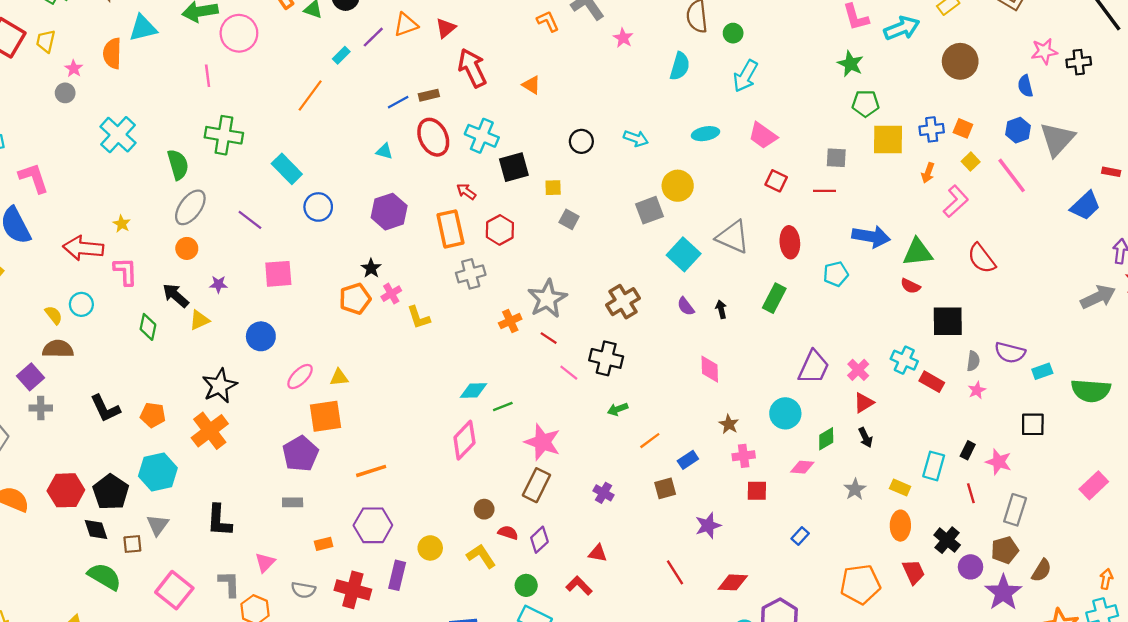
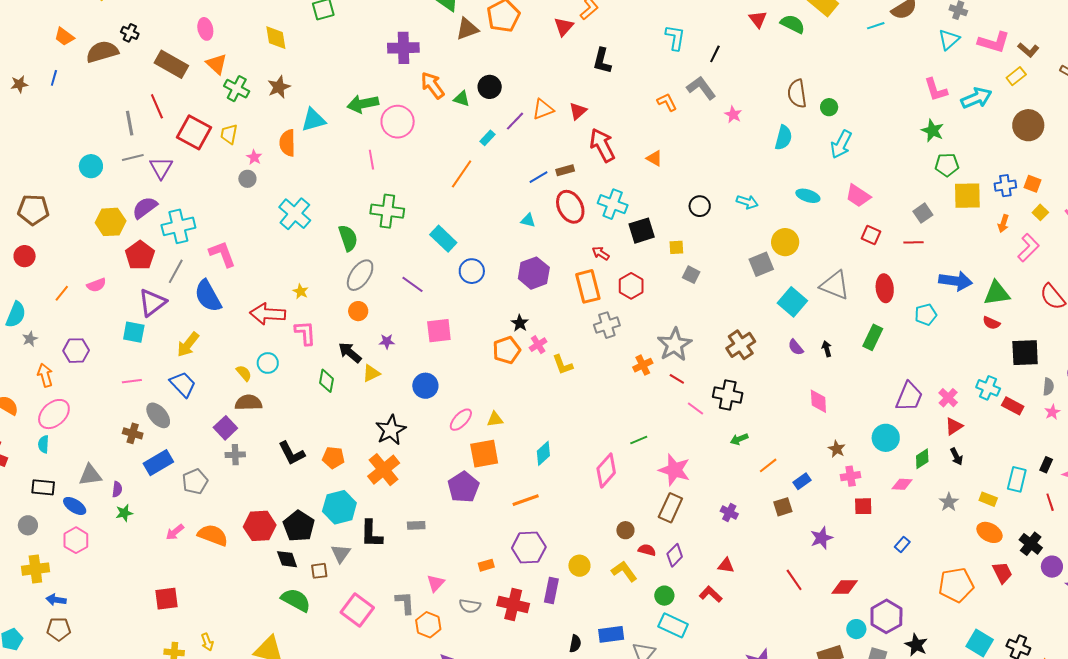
cyan ellipse: (705, 134) -> (808, 196), turned 30
gray square: (836, 158) -> (923, 213), turned -36
cyan diamond: (474, 391) -> (543, 453), moved, turned -40
gray rectangle: (293, 502) -> (416, 525), moved
black L-shape: (219, 520) -> (371, 534), moved
orange ellipse: (900, 526) -> (989, 532), turned -60

